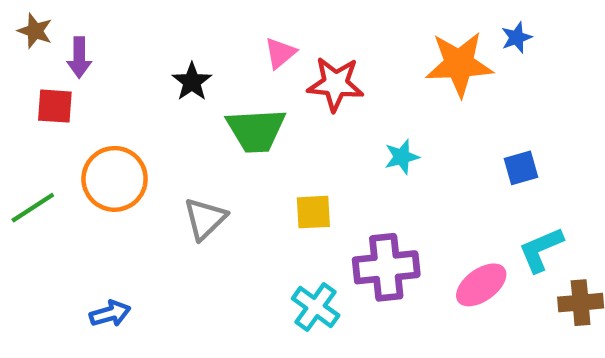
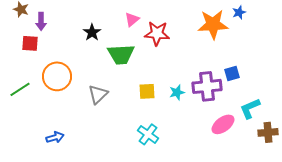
cyan star: (402, 157) -> (177, 92), moved
blue square: (521, 168) -> (232, 73), moved
purple cross: (386, 267) -> (207, 86), moved

